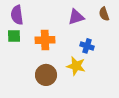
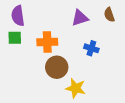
yellow star: (76, 66) -> (76, 88), moved
brown circle: (46, 75) -> (57, 67), moved

